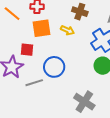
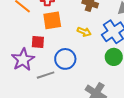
yellow arrow: (67, 30) -> (84, 32), moved

